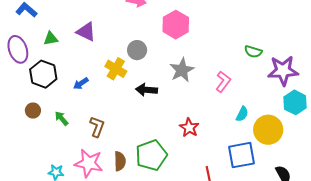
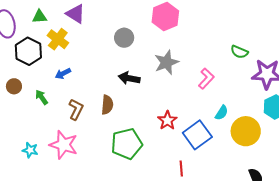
yellow cross: (116, 69) -> (58, 39), moved
blue arrow: (81, 84) -> (63, 74), moved
blue square: (241, 155) -> (197, 135), moved, turned -32
brown semicircle: (120, 161) -> (107, 105), moved

